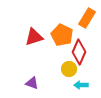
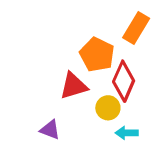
red triangle: (34, 37) -> (74, 86), moved

